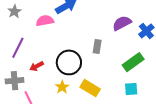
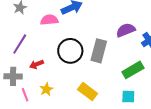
gray rectangle: (97, 46) -> (99, 51), size x1.6
black circle: (69, 62) -> (70, 51), moved
yellow star: (62, 87) -> (46, 89), moved

